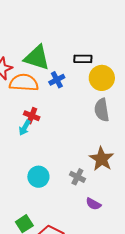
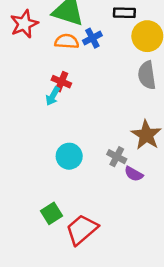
orange semicircle: (24, 83) -> (67, 41), moved, size x0.7
purple semicircle: (93, 204) -> (134, 174), moved

